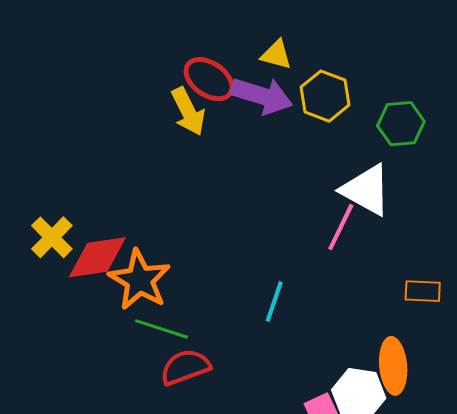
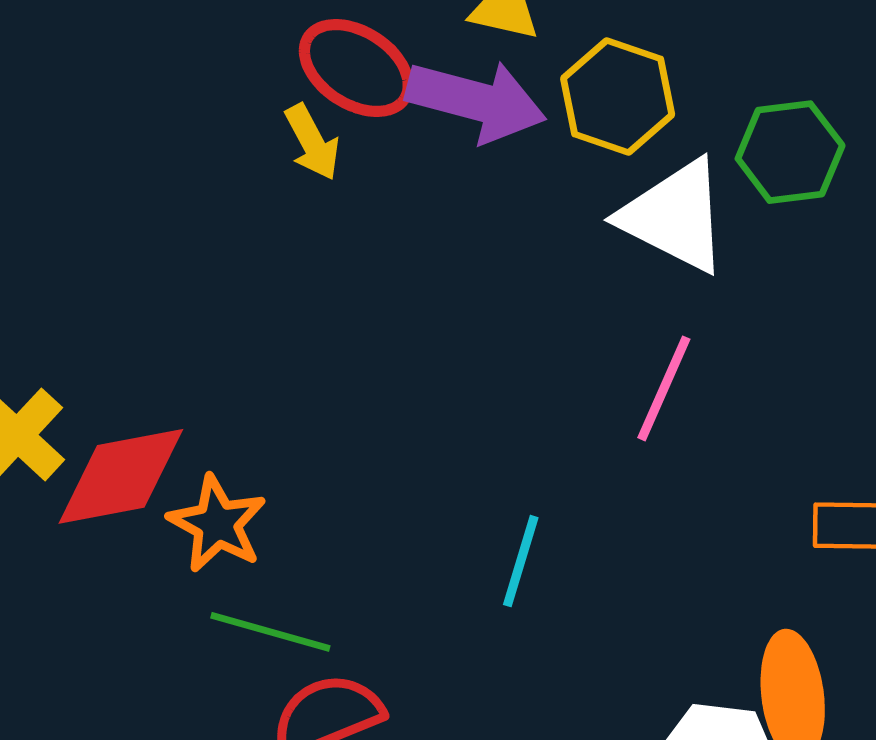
yellow arrow: (188, 111) -> (312, 142), size x0.7
white triangle: (366, 190) -> (675, 216), moved
orange star: (140, 280) -> (217, 524), size x0.7

